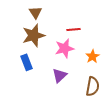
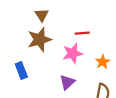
blue rectangle: (27, 62) -> (21, 70), moved

